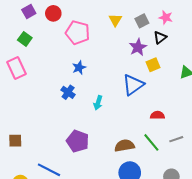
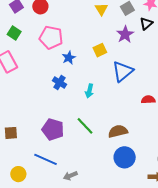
pink pentagon: (78, 33) -> (51, 37), moved
yellow square: (153, 65) -> (100, 50), moved
purple pentagon: (78, 141) -> (53, 129), moved
green line: (151, 142) -> (85, 126), moved

